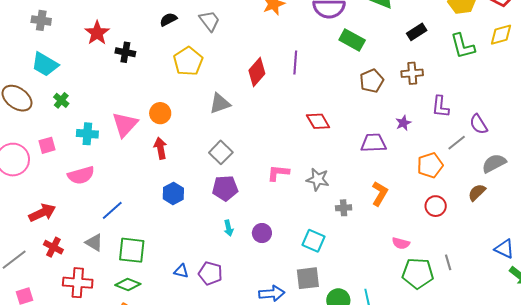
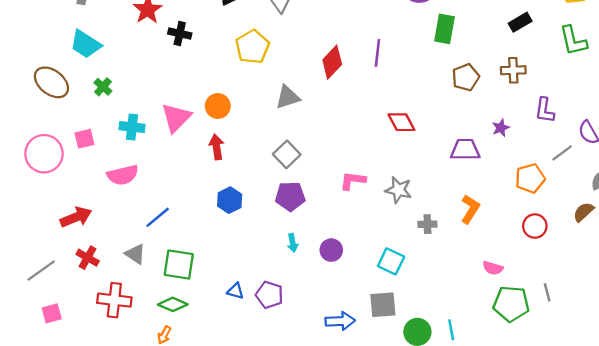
green rectangle: (352, 40) -> (444, 29), turned 70

